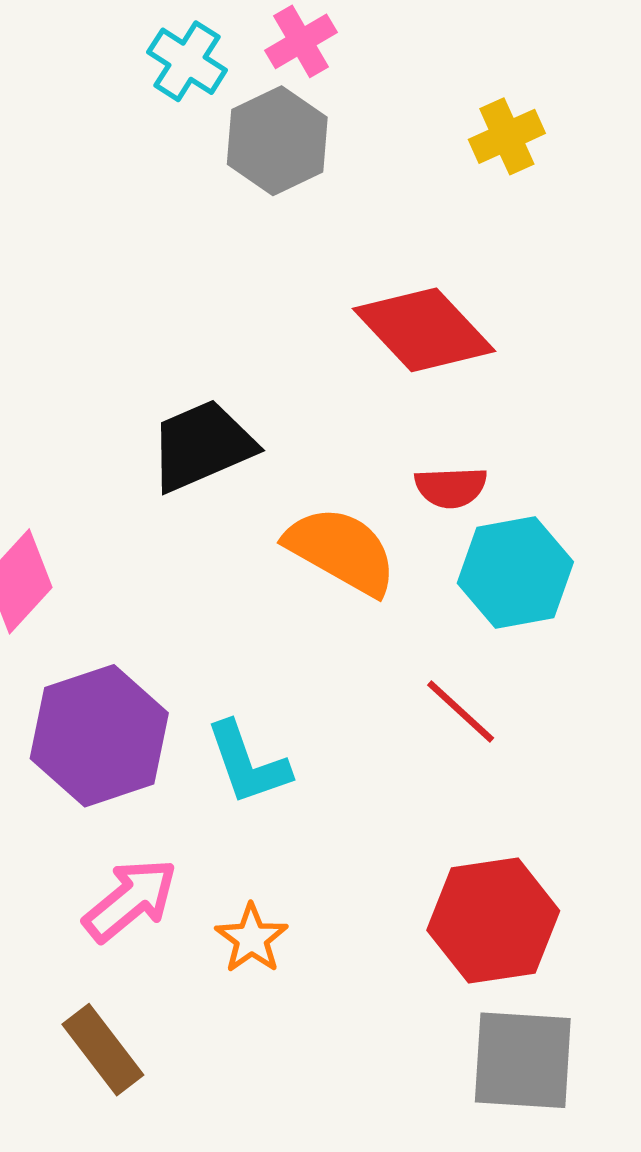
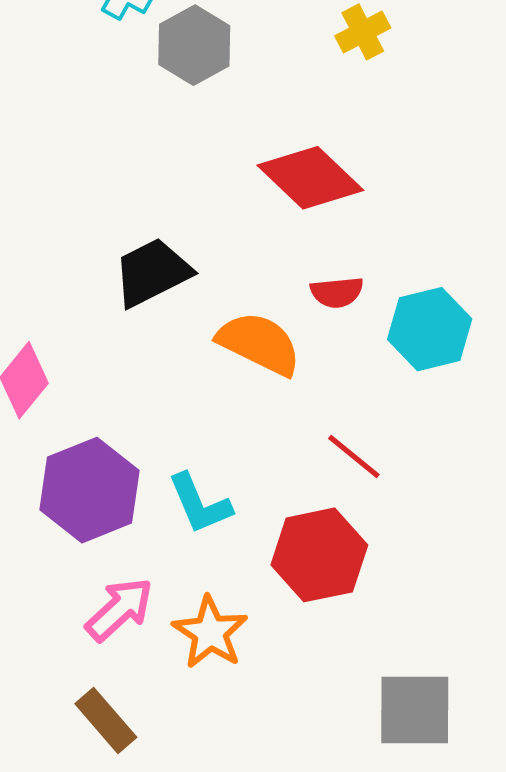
cyan hexagon: (515, 573) -> (430, 329), moved
red hexagon: (493, 920) -> (319, 555), moved
orange star: (252, 938) -> (210, 632), size x1.4

